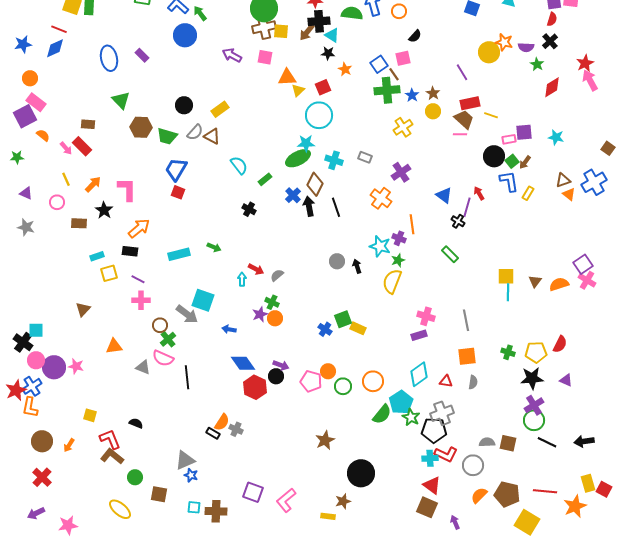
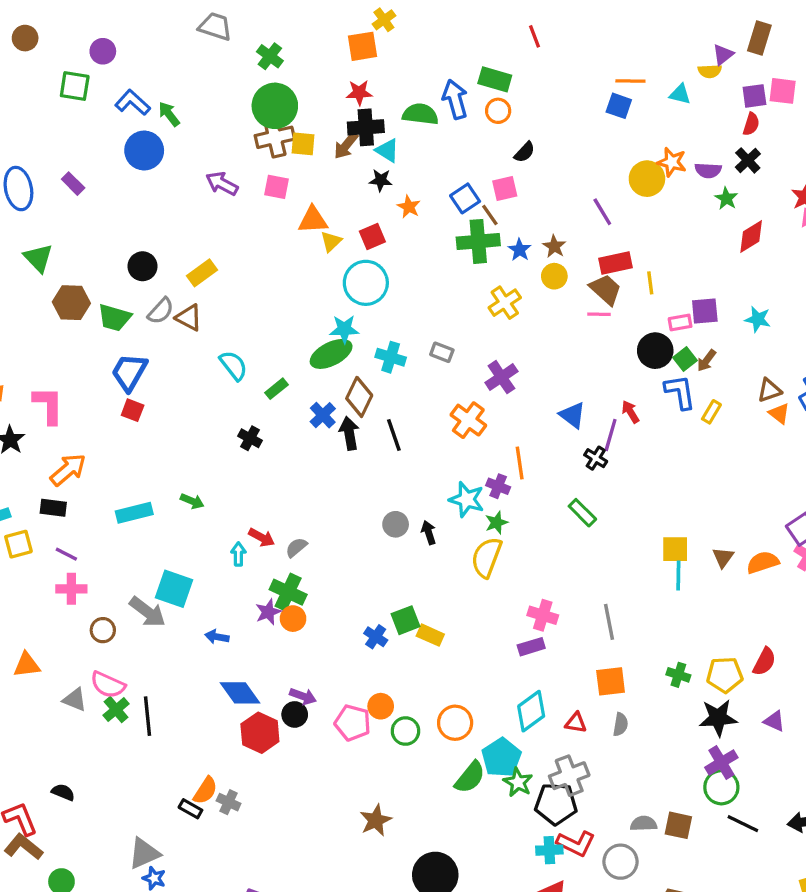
yellow line: (491, 115) -> (650, 283), turned 64
green cross: (272, 302) -> (288, 592), size x1.5
green cross: (168, 339) -> (116, 710), moved

